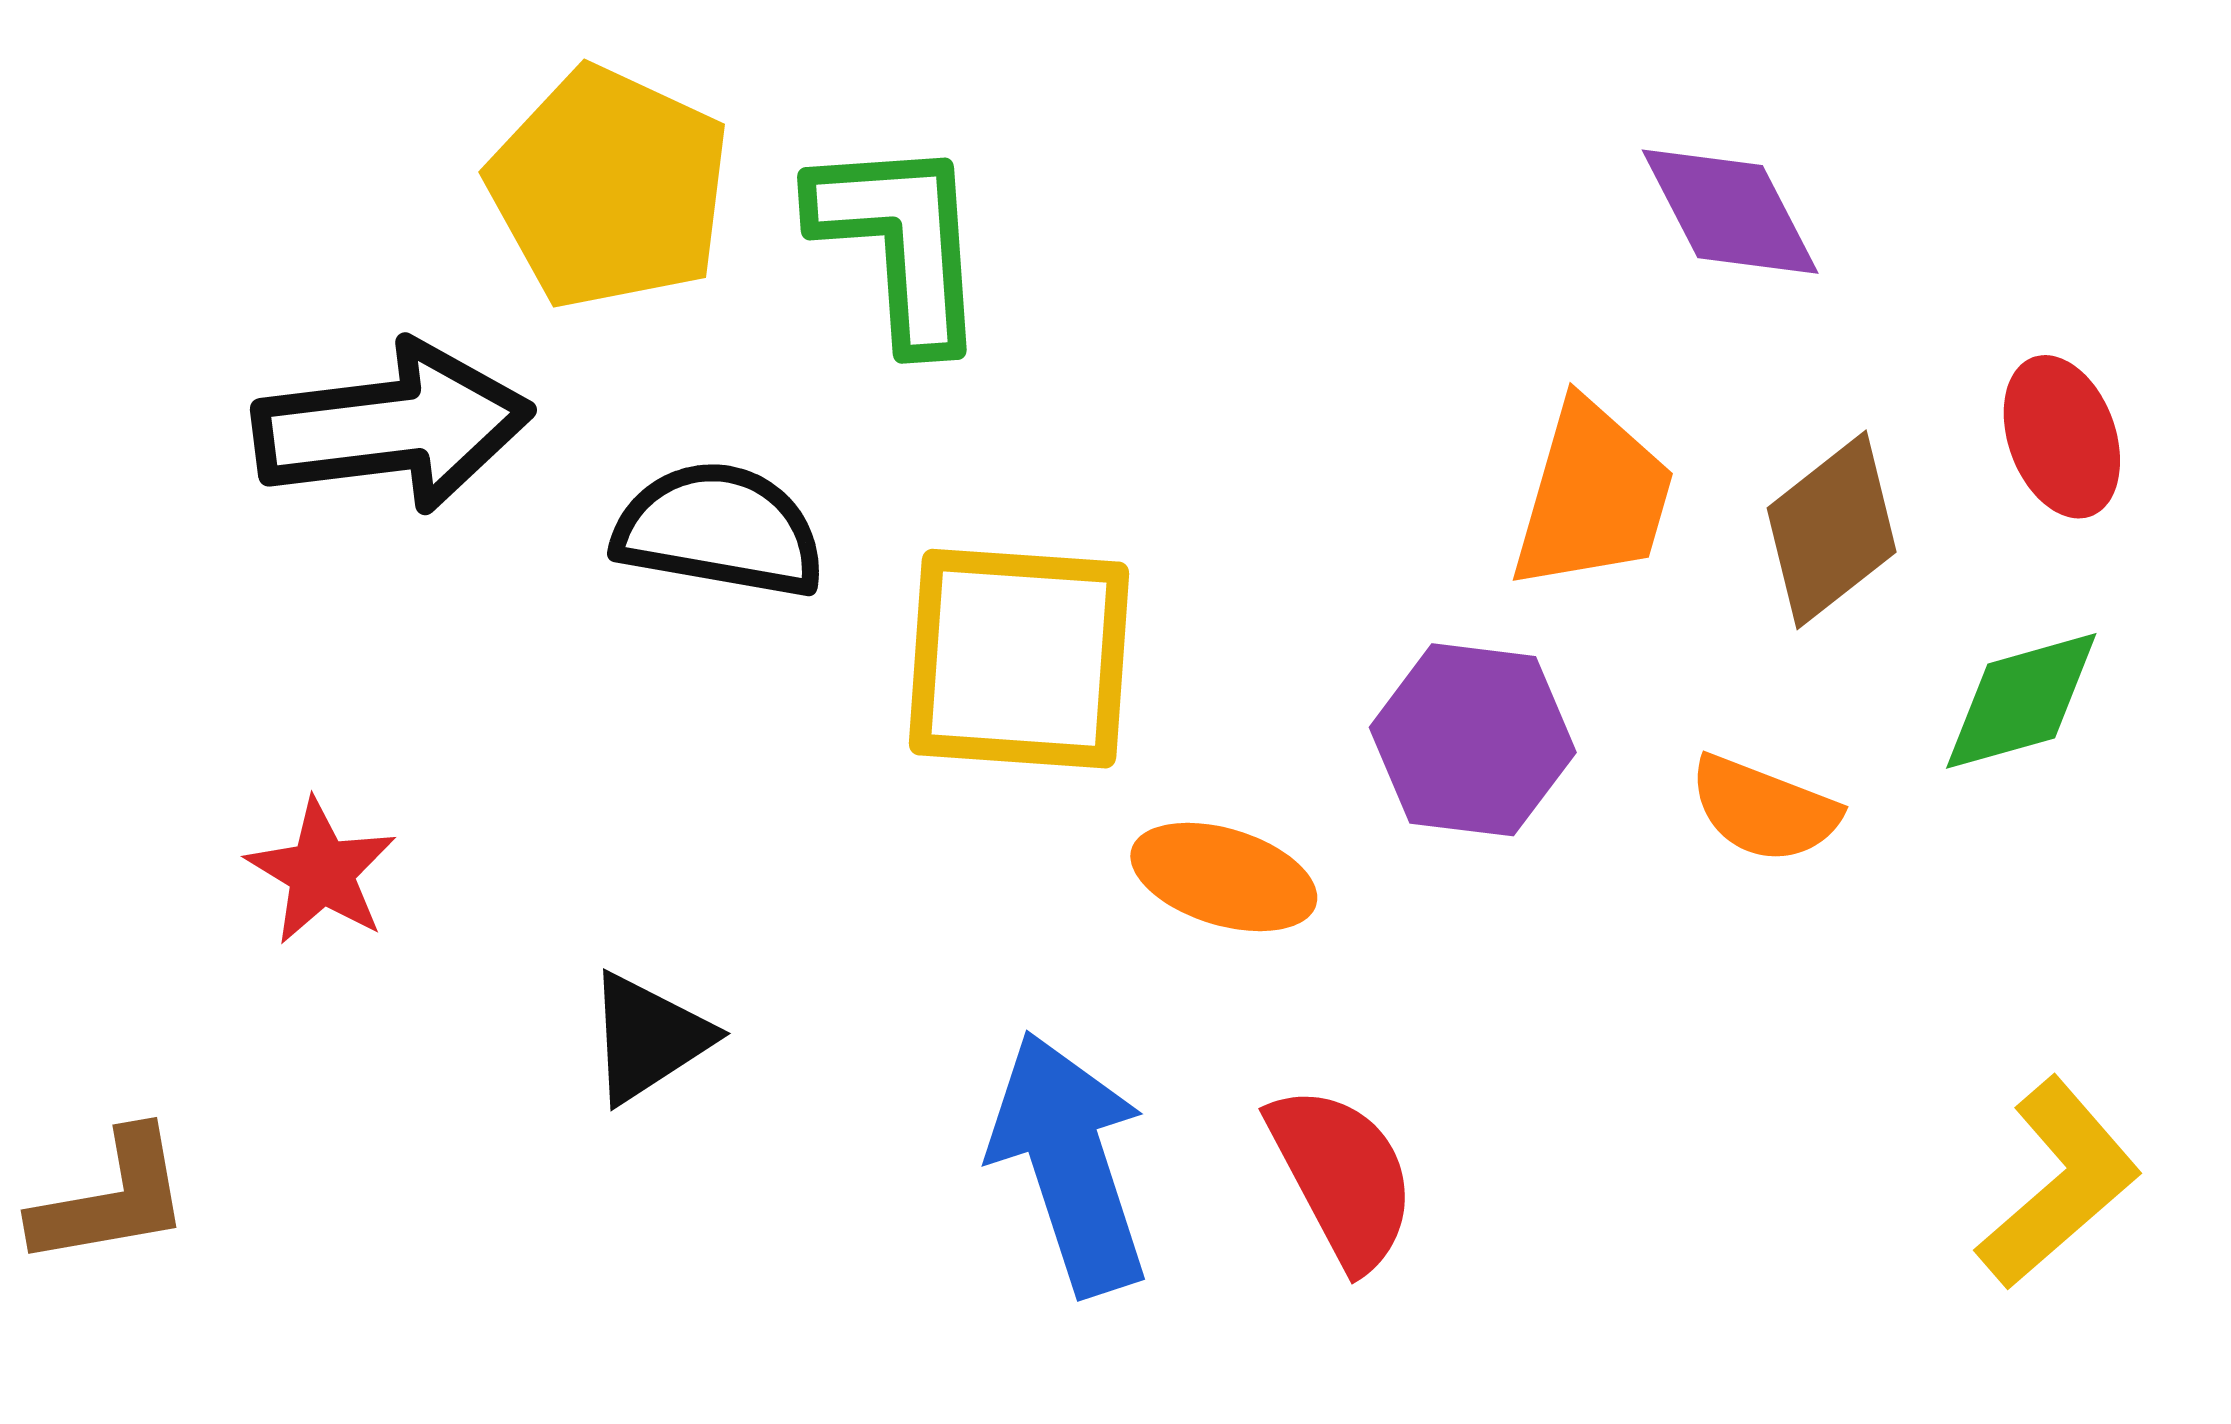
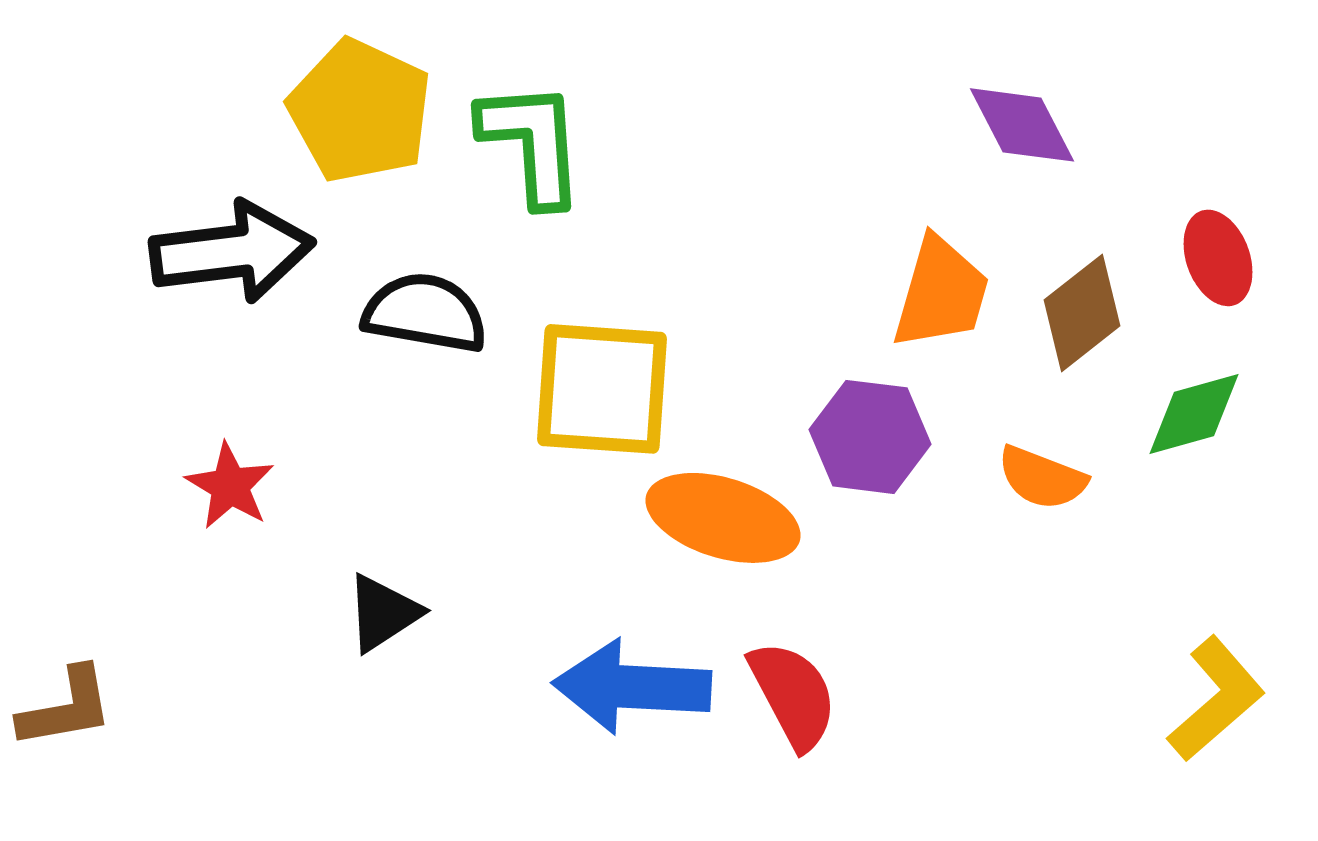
red star: (321, 872) -> (230, 486), moved
orange ellipse: (1224, 877) -> (723, 518), size x1.4
blue arrow: (1070, 1163) -> (632, 687), turned -69

